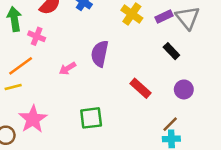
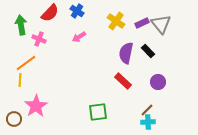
purple semicircle: (100, 54) -> (126, 53), moved
pink arrow: (68, 68) -> (79, 37), moved
yellow line: (13, 87) -> (20, 80), turned -72
green square: (91, 118) -> (98, 112), moved

